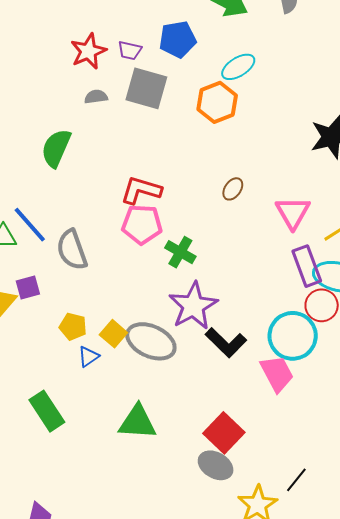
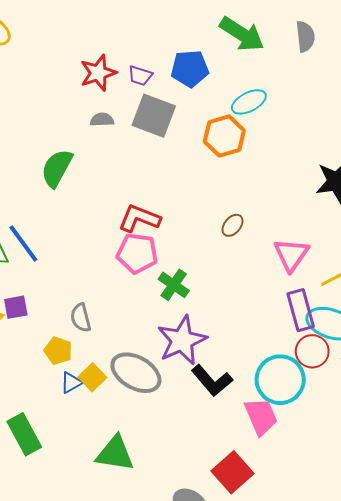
gray semicircle: (72, 250) -> (81, 318), moved, size x0.7
yellow square: (113, 334) -> (92, 377), moved
red square: (224, 433) -> (232, 472), moved

